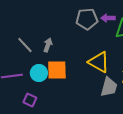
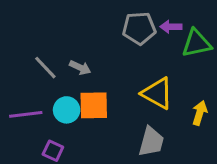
gray arrow: (48, 45) -> (80, 68), turned 96
gray trapezoid: (109, 87) -> (151, 142), moved

